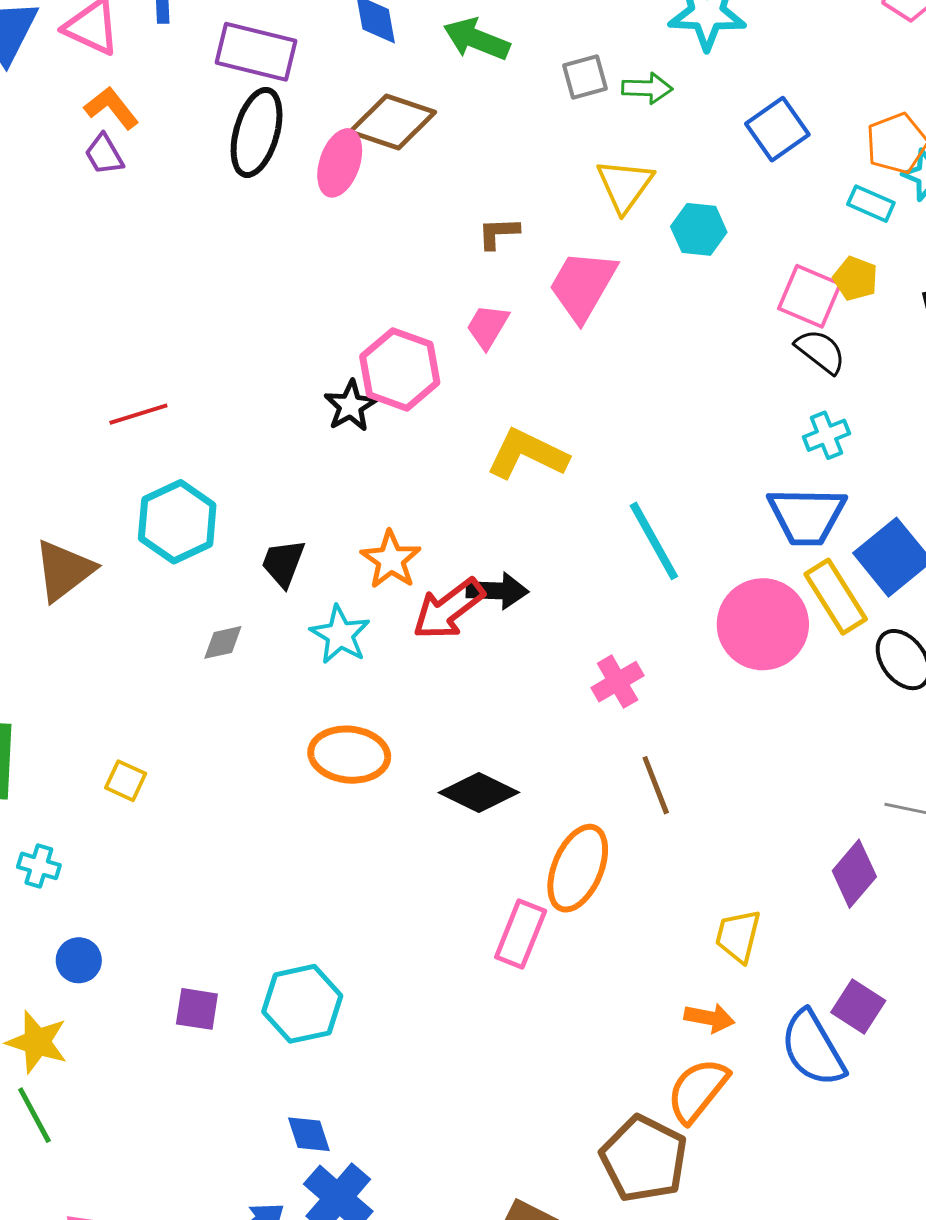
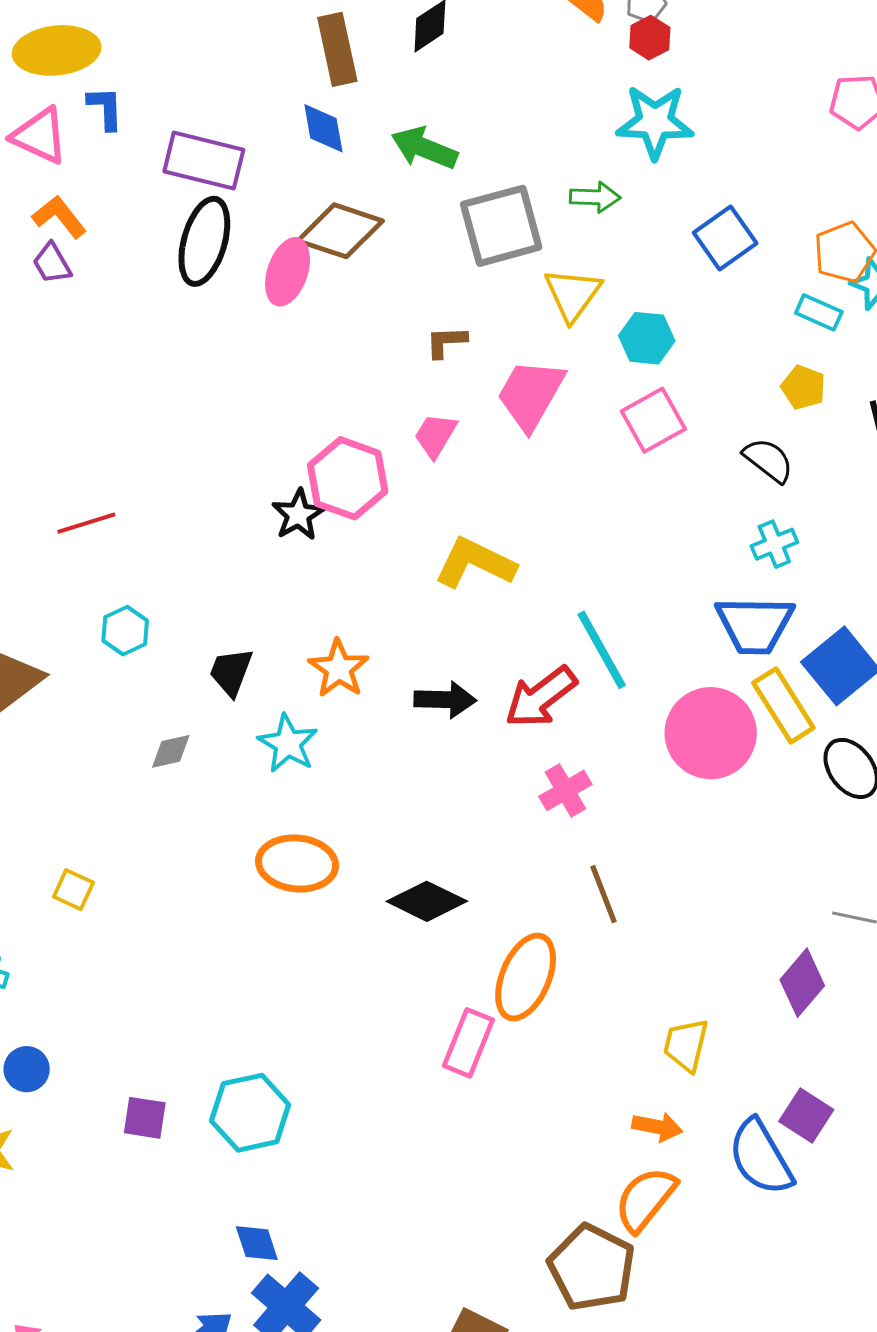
gray square: (585, 77) -> (501, 226), moved, size x1.8
pink square: (810, 296) -> (653, 420), moved, turned 38
cyan hexagon: (177, 522) -> (125, 631), size x0.6
red arrow: (448, 609) -> (541, 697), moved

